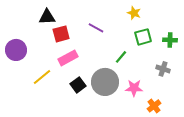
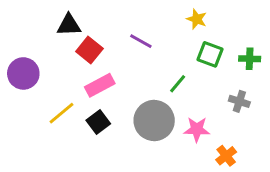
red square: (61, 34) -> (89, 50), turned -36
green square: (143, 37) -> (210, 54), turned 36
black square: (78, 85) -> (98, 122), moved

